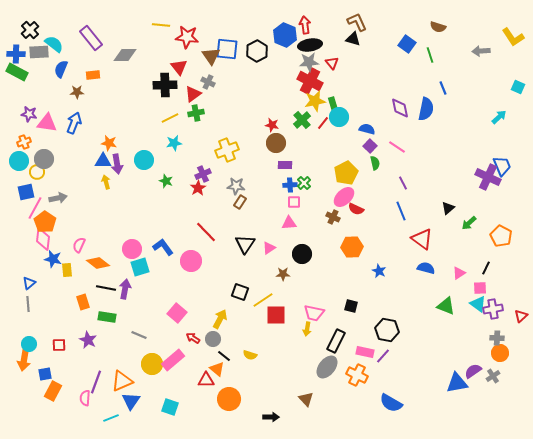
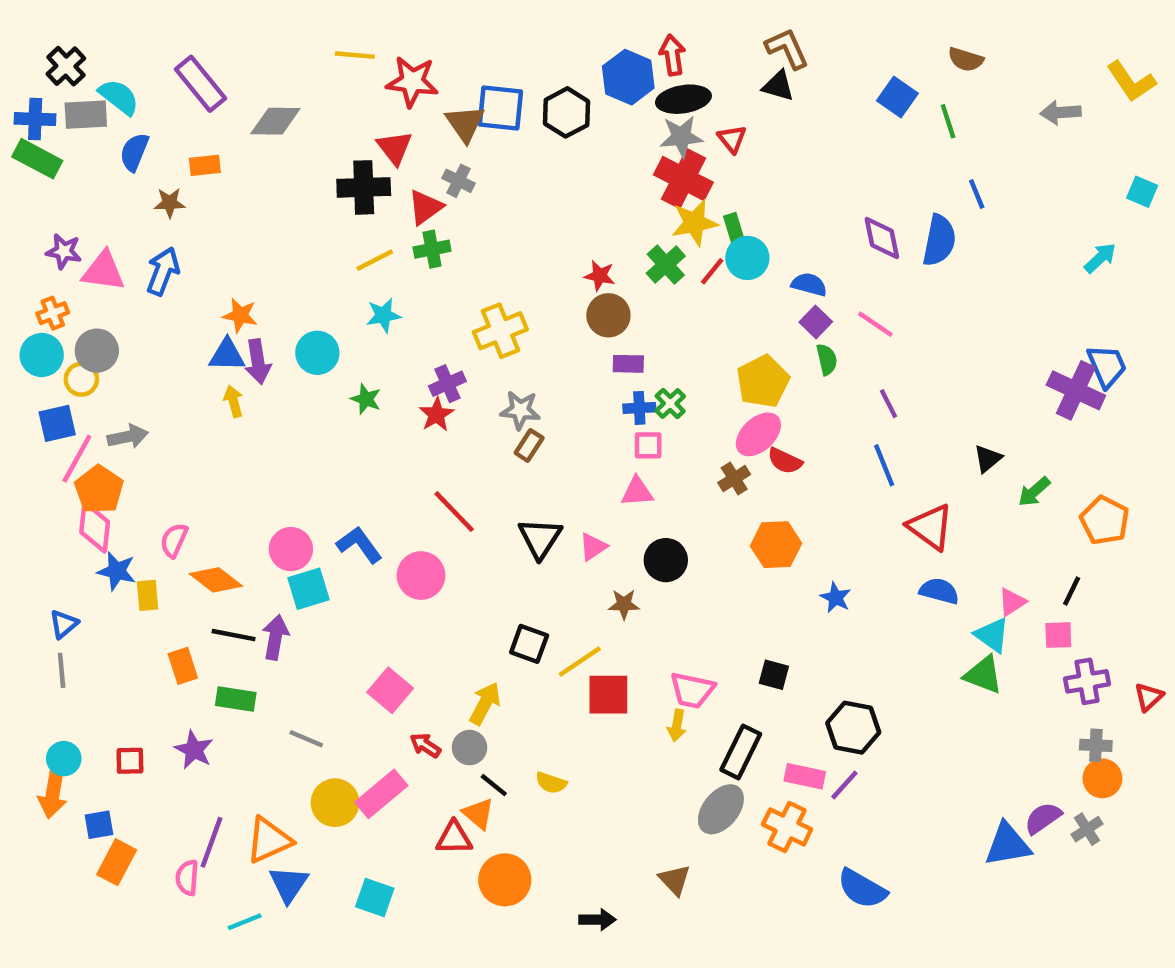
brown cross: (333, 217) -> (734, 478), turned 32
cyan triangle: (478, 304) -> (992, 635), moved

